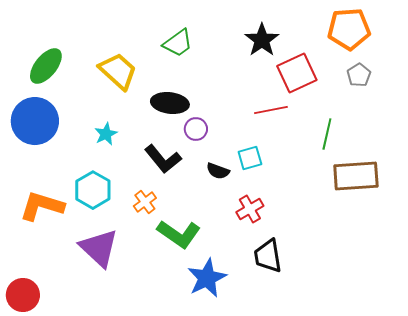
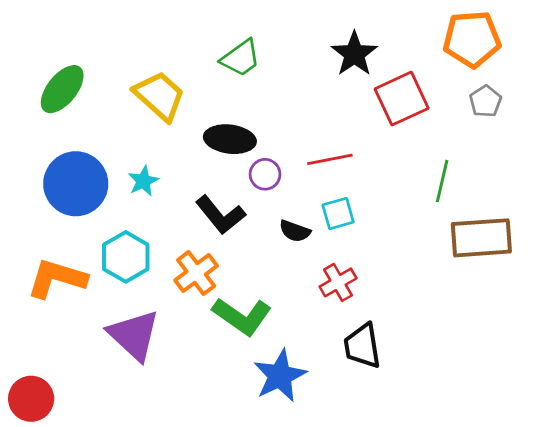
red line: (271, 110) -> (330, 159), moved
blue circle: (35, 121) -> (76, 184), moved
orange cross: (145, 202) -> (196, 273), size x1.4

